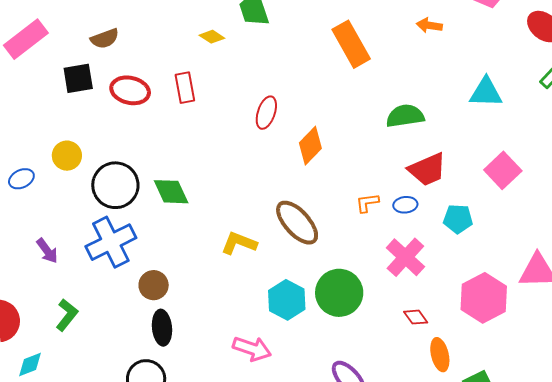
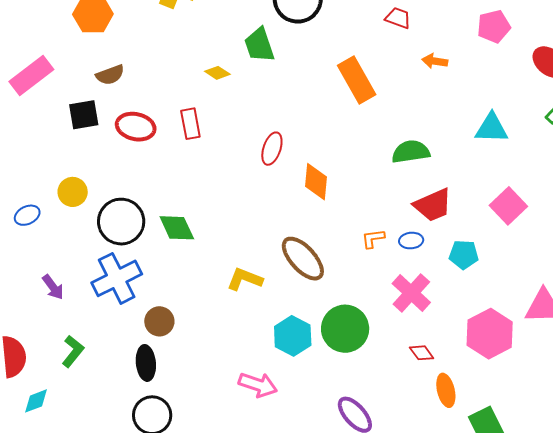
orange diamond: (310, 146) -> (316, 182), turned -39
black ellipse: (162, 328) -> (146, 363), moved

